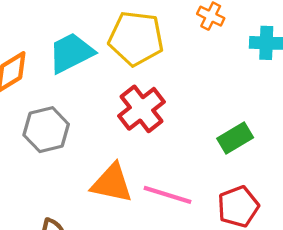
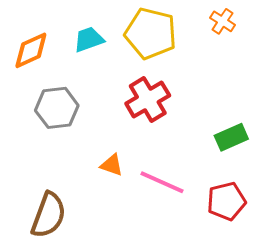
cyan trapezoid: (71, 53) -> (89, 39), size x0.7
orange triangle: (112, 183) -> (112, 165), size x0.6

